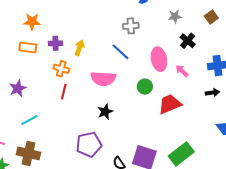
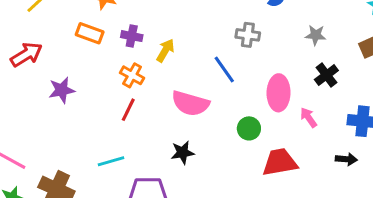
cyan line: (30, 120) -> (111, 161), moved

